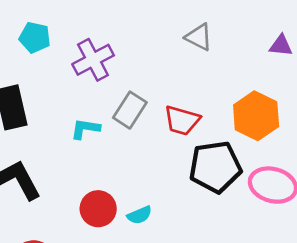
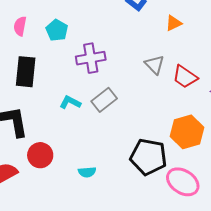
gray triangle: (199, 37) -> (155, 65), moved
red trapezoid: (182, 120) -> (185, 77), moved
red circle: (98, 209) -> (40, 155), moved

